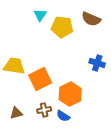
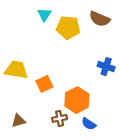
orange square: (40, 79) -> (44, 84), size x0.7
brown cross: (44, 110) -> (60, 118), moved
blue semicircle: (63, 116) -> (89, 124), moved

